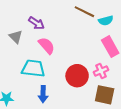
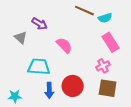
pink semicircle: (47, 46) -> (64, 45), moved
red circle: (77, 76) -> (73, 86), moved

